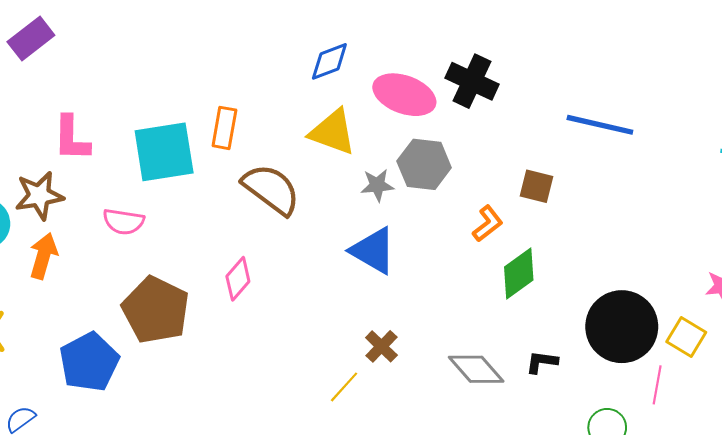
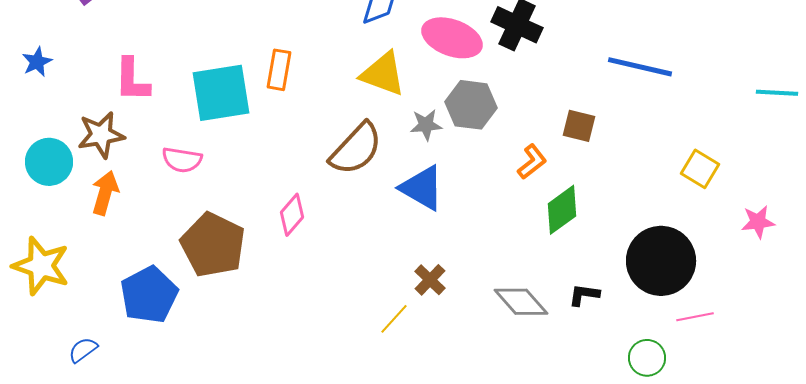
brown semicircle: (271, 189) -> (356, 149), moved, turned 96
yellow square: (686, 337) -> (700, 169), moved
pink line: (657, 385) -> (695, 317), turned 69

